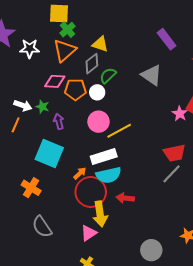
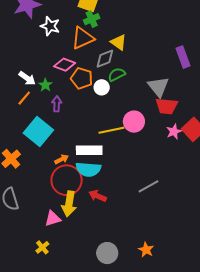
pink circle: (99, 122) -> (134, 122), moved
orange line: (16, 125) -> (24, 98), moved
red trapezoid: (174, 153) -> (167, 106), moved

